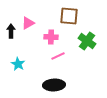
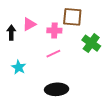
pink cross: (51, 37) -> (54, 30), moved
pink line: (58, 56) -> (53, 54), moved

